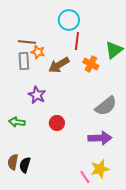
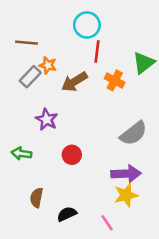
brown line: (27, 42) -> (26, 43), moved
gray rectangle: (24, 61) -> (30, 77), turned 48
brown semicircle: (13, 162) -> (37, 198), moved
black semicircle: (25, 165) -> (67, 214), moved, turned 49
yellow star: (100, 169) -> (126, 195), moved

